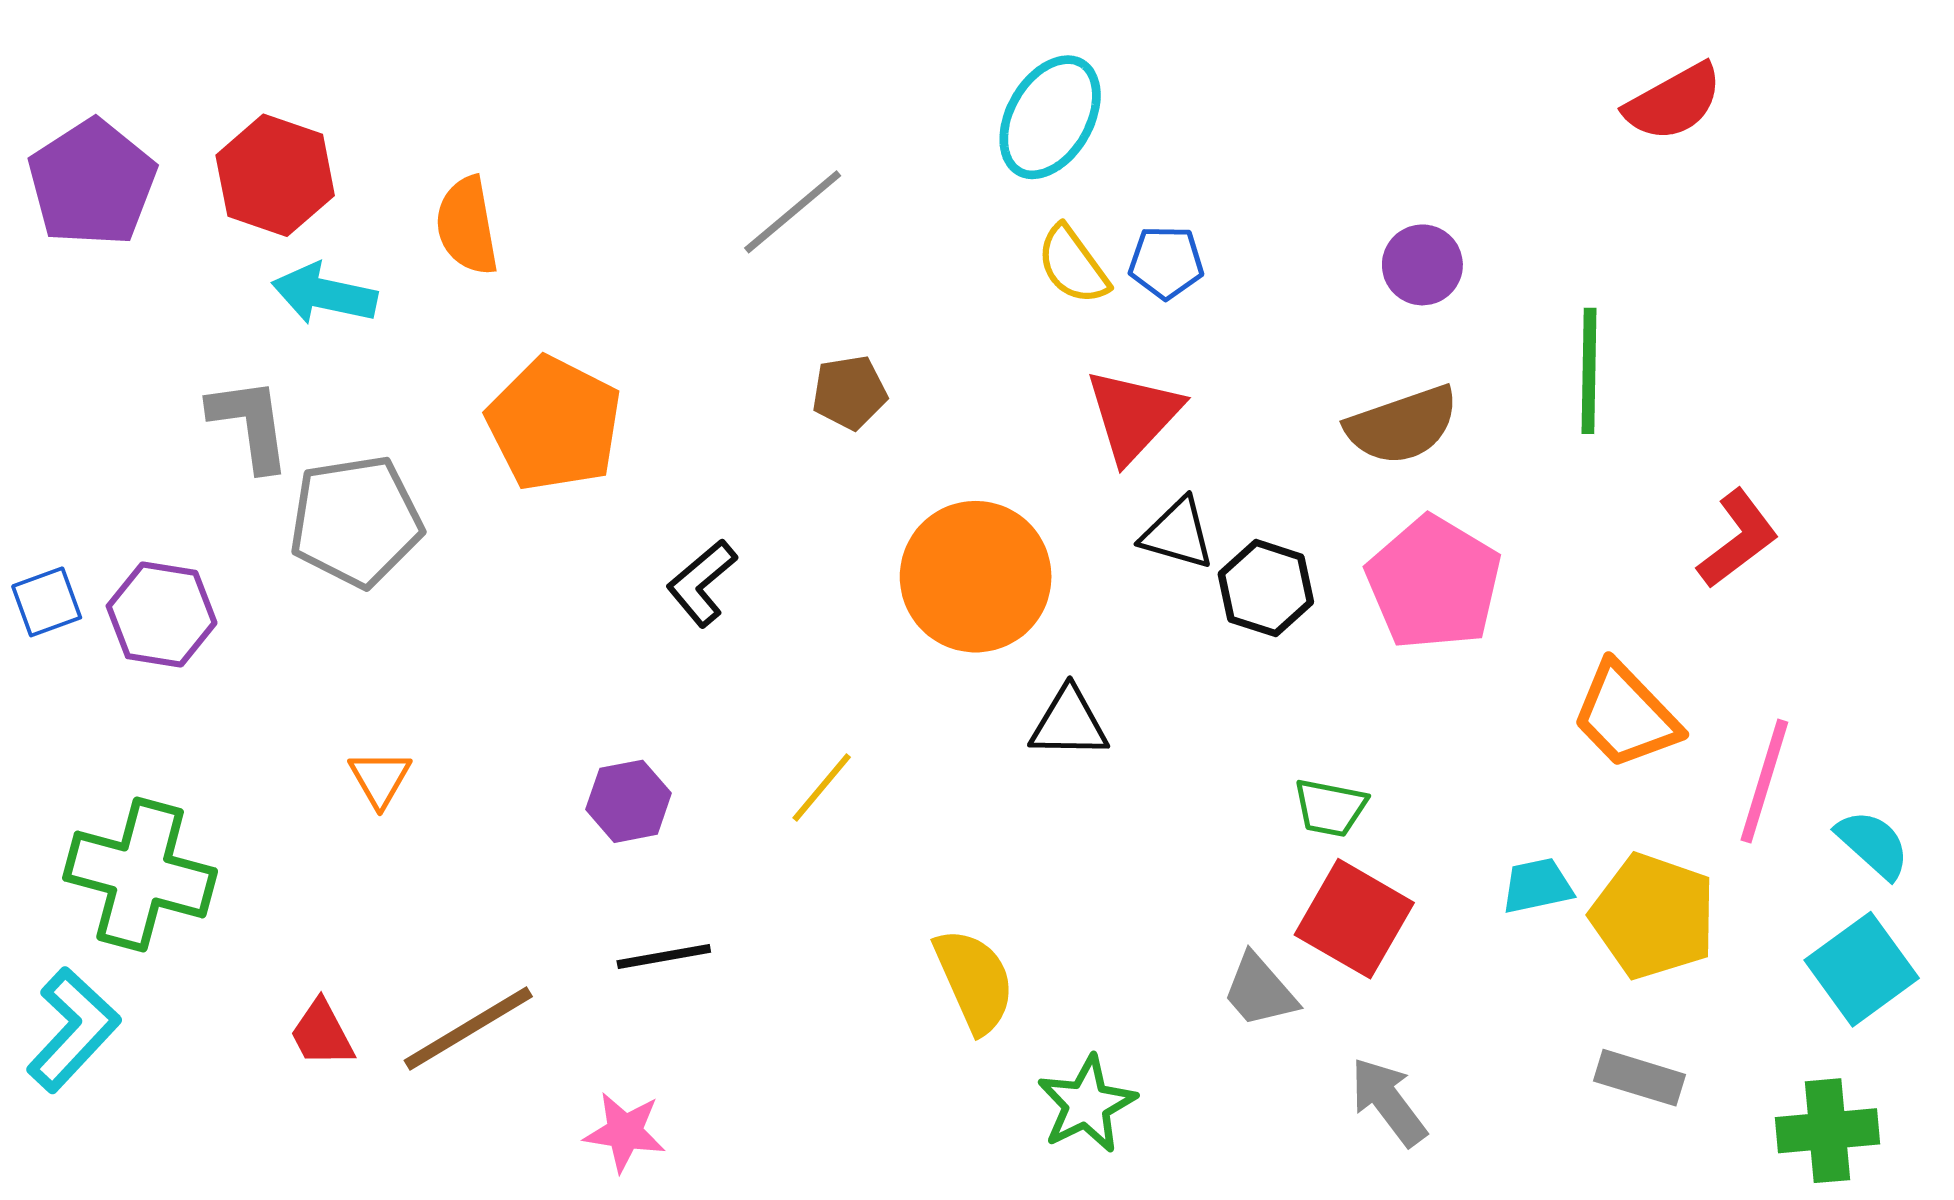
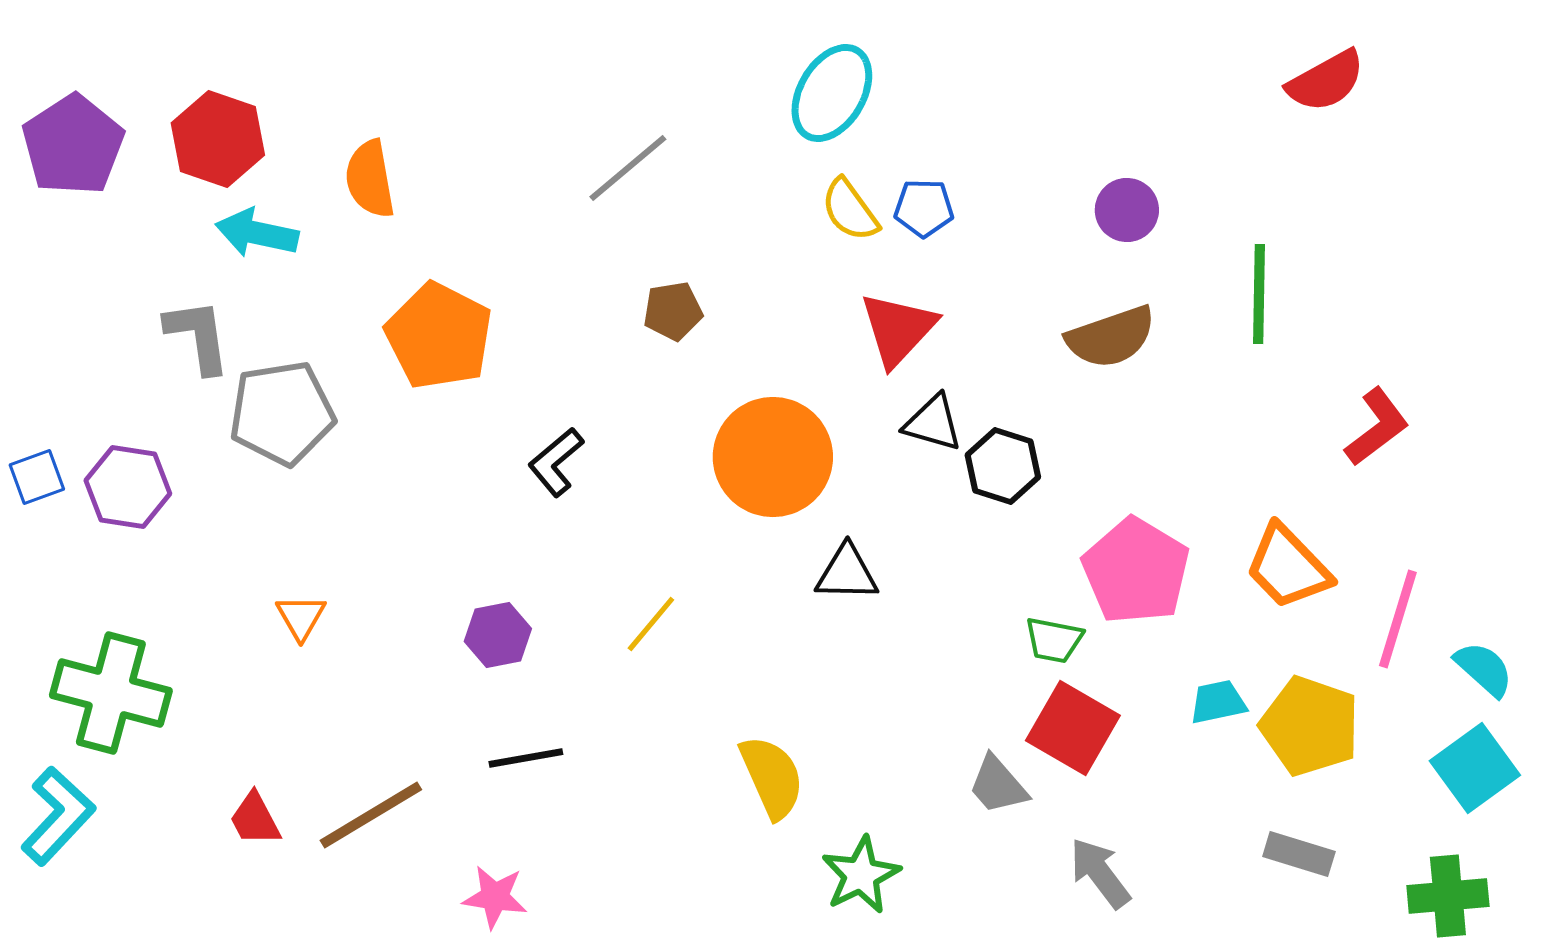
pink pentagon: (1434, 583) -> (1136, 571), moved

